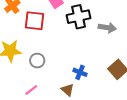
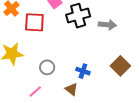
gray circle: (37, 61) -> (47, 67), moved

